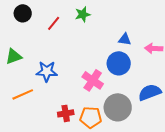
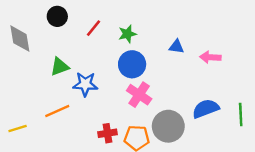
green star: (83, 14) -> (127, 34), moved
green triangle: (14, 56) -> (60, 67), moved
blue circle: (119, 63) -> (132, 64), moved

